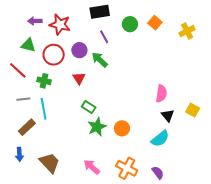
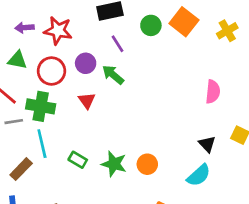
orange square: (155, 23) -> (184, 22), size x1.5
green cross: (44, 81) -> (41, 106), size x1.5
pink semicircle: (161, 94) -> (213, 92), moved
gray line: (23, 99) -> (14, 122), moved
green rectangle: (89, 107) -> (78, 160), moved
green star: (97, 127) -> (114, 164), turned -30

